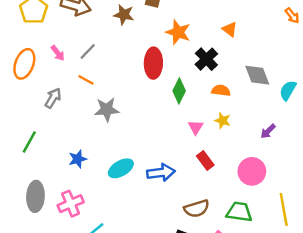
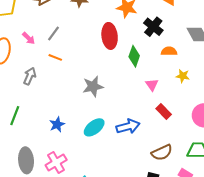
gray star: (107, 110) -> (93, 86), moved
yellow star: (223, 121) -> (183, 76), moved

